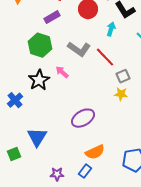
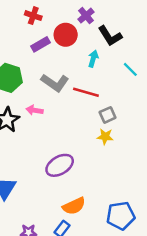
purple rectangle: (52, 17) -> (40, 44), moved
red line: (105, 57) -> (86, 92), turned -30
pink arrow: (62, 72) -> (34, 110), turned -32

